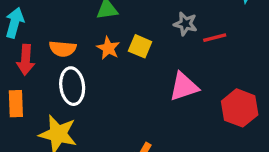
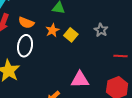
red line: (215, 38) -> (121, 56), moved
pink triangle: (184, 87) -> (80, 80), moved

